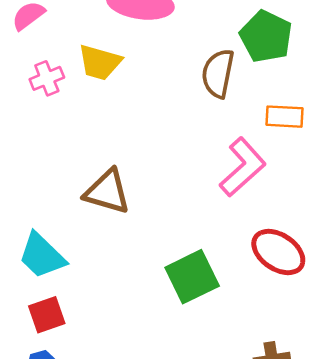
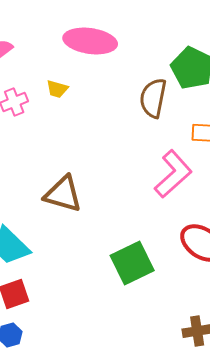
yellow trapezoid: (100, 62) -> (57, 89), size x0.6

